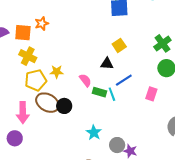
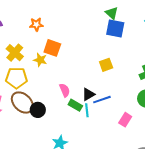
orange square: (23, 33) -> (52, 48), moved
black triangle: (107, 64) -> (88, 94), moved, turned -48
yellow star: (57, 72) -> (40, 60), moved

